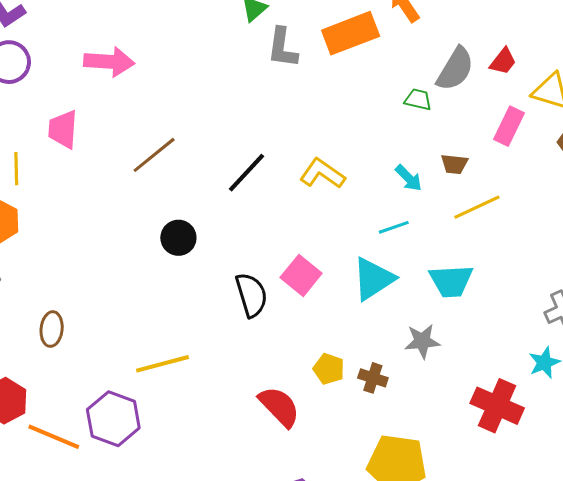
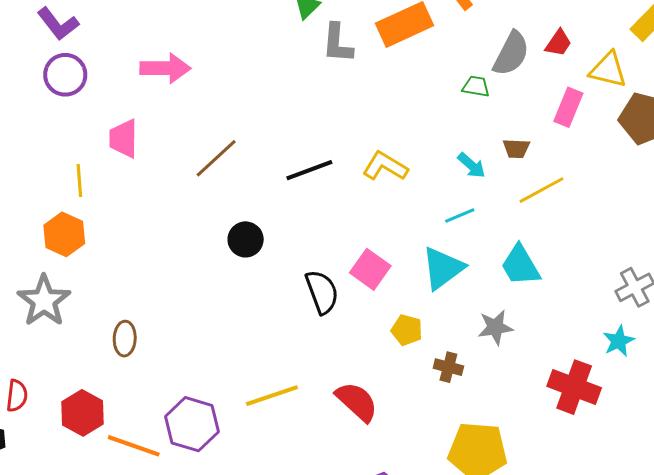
black line: (246, 173) -> (309, 170), turned 30
cyan trapezoid: (451, 281) -> (520, 265), turned 66
yellow line: (163, 364) -> (272, 396), moved
yellow pentagon: (329, 369) -> (407, 330), moved

